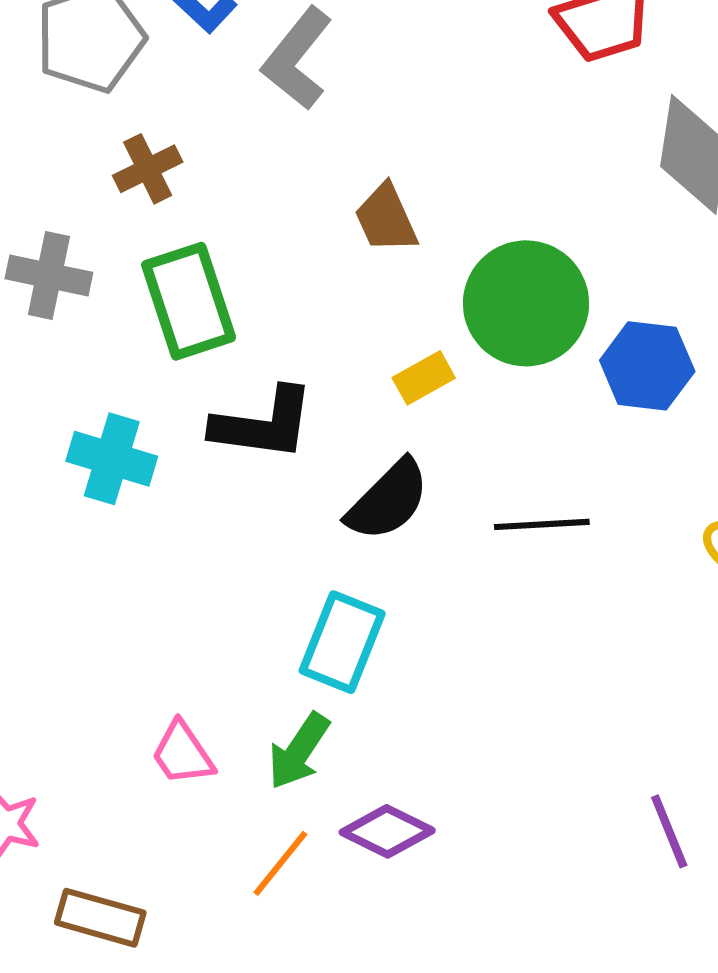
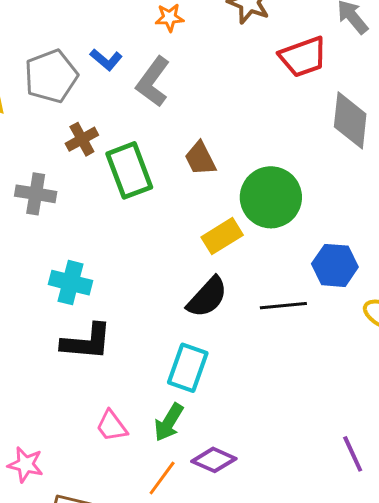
green rectangle: (189, 301) -> (129, 170), moved
blue hexagon: (647, 366) -> (335, 265), moved
yellow rectangle: (424, 378) -> (222, 236), size x1.4
black L-shape: (263, 424) -> (87, 342), moved

